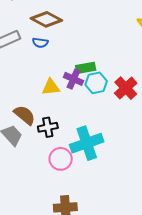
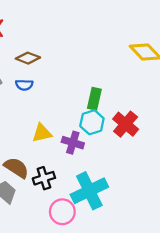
brown diamond: (46, 19) -> (28, 58), size x0.7
green rectangle: (86, 68) -> (94, 99), moved, turned -60
purple cross: (74, 79) -> (73, 143), moved

